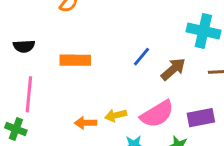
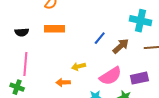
orange rectangle: (75, 60) -> (55, 29), moved
yellow arrow: (116, 115) -> (79, 66), moved

